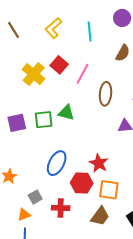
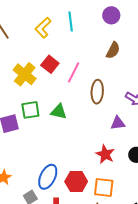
cyan line: (90, 31) -> (71, 22), moved
green square: (44, 120) -> (30, 110), moved
blue ellipse: (57, 163) -> (48, 177), moved
red star: (99, 163) -> (105, 154), moved

